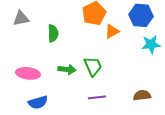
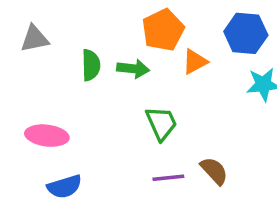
green arrow: (67, 69) -> (133, 69), moved
brown semicircle: (142, 95) -> (214, 171), moved, turned 54

